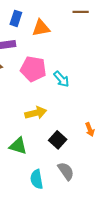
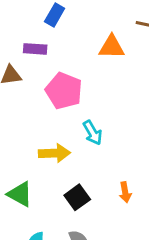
orange triangle: (41, 28) -> (112, 47), moved
cyan arrow: (61, 79) -> (93, 133), moved

